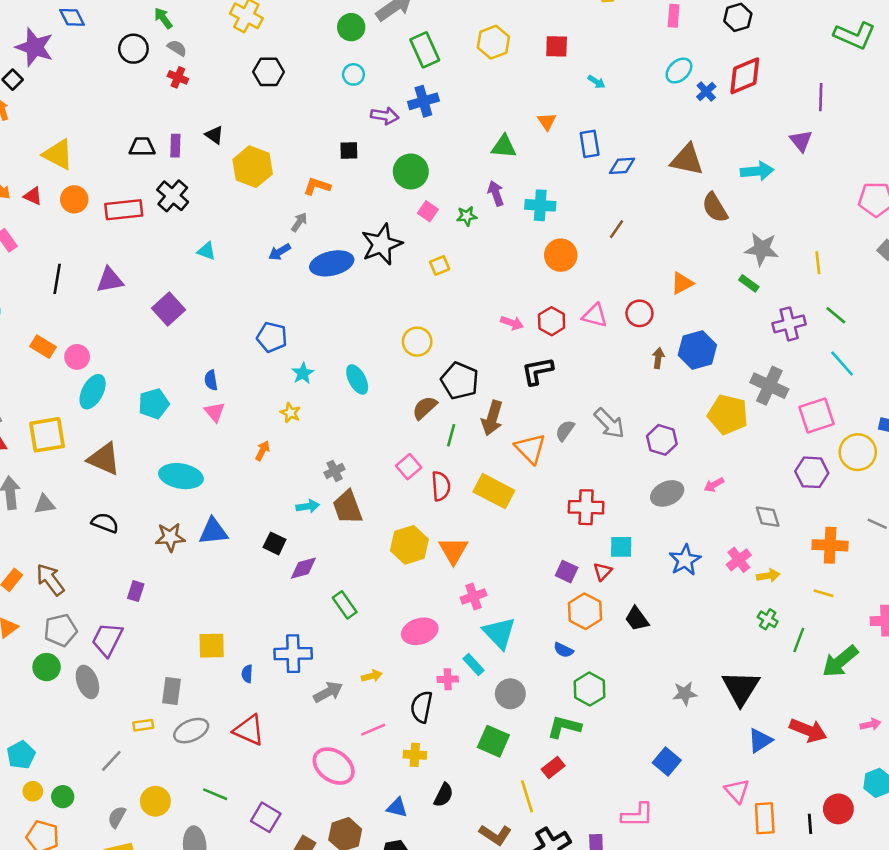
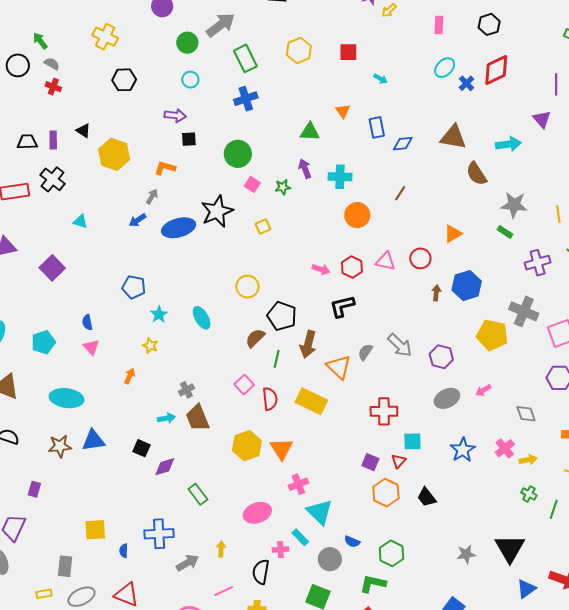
purple arrow: (385, 116) -> (175, 115), moved
blue semicircle: (563, 650) -> (352, 542), moved
yellow arrow: (372, 676) -> (221, 549), turned -70

